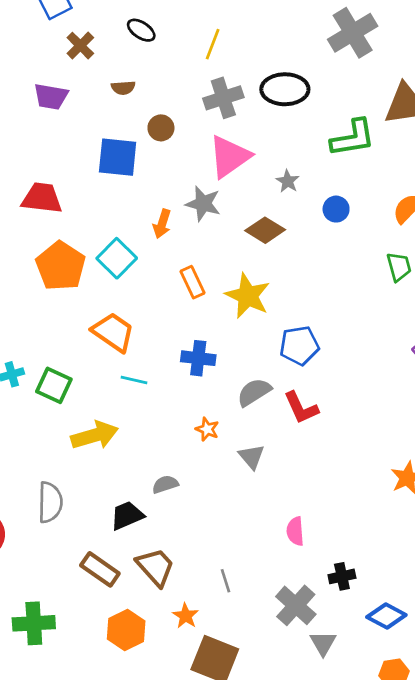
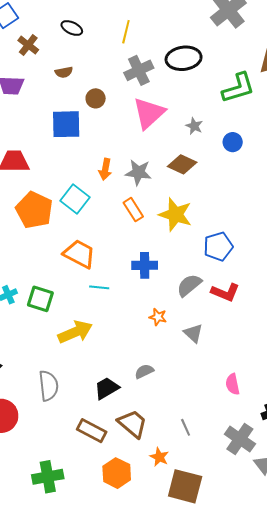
gray star: (203, 204) -> (138, 172), moved
red L-shape: (301, 408) -> (225, 292), turned -36
gray semicircle: (165, 484) -> (144, 371), moved

